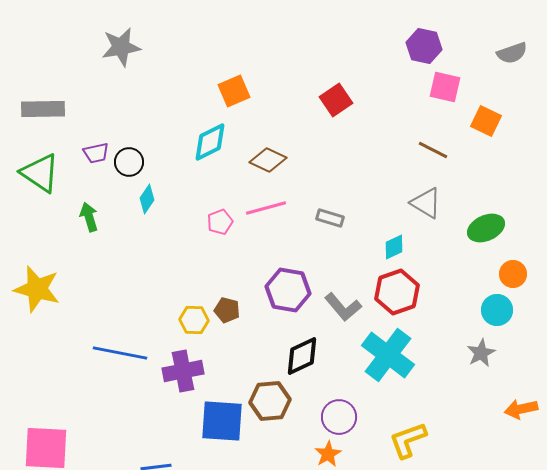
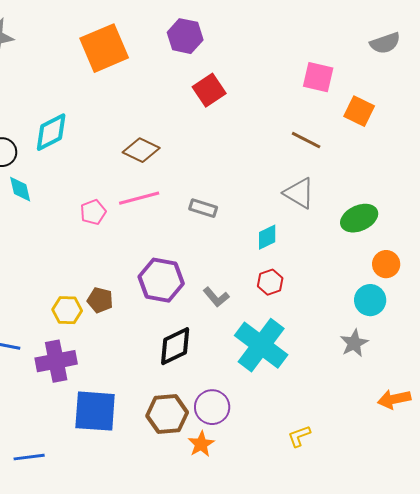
purple hexagon: (424, 46) -> (185, 36), moved
orange square: (234, 91) -> (104, 48), moved, size x1.5
cyan diamond: (210, 142) -> (51, 132), moved
cyan diamond: (147, 199) -> (20, 189), turned -48
red hexagon: (397, 292) -> (270, 282), size x0.6
gray L-shape: (343, 307) -> (216, 297), size x0.7
brown hexagon: (270, 401) -> (167, 414), moved
yellow L-shape: (408, 440) -> (299, 436), moved, size x0.6

